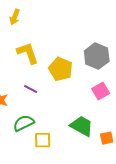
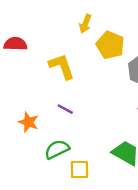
yellow arrow: (15, 17) -> (85, 24), moved
yellow pentagon: (61, 69) -> (110, 45), moved

